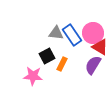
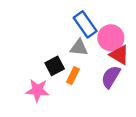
gray triangle: (56, 33) -> (79, 48), moved
blue rectangle: (72, 35) -> (85, 24), moved

